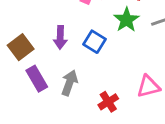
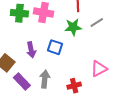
green star: (126, 20) -> (73, 27), turned -30
red cross: (108, 102) -> (74, 86), turned 32

